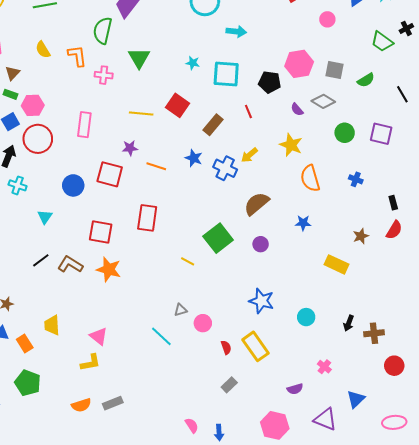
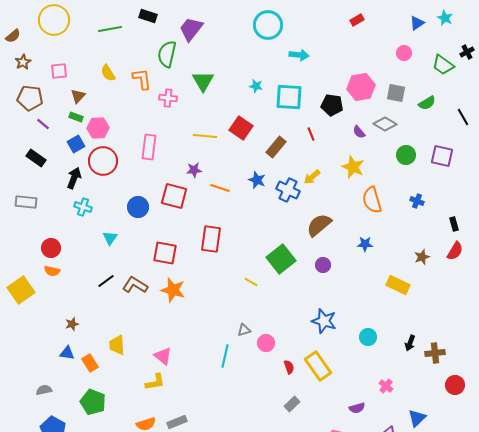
pink circle: (327, 19) -> (404, 53), moved
cyan line: (161, 336) -> (225, 356), turned 60

